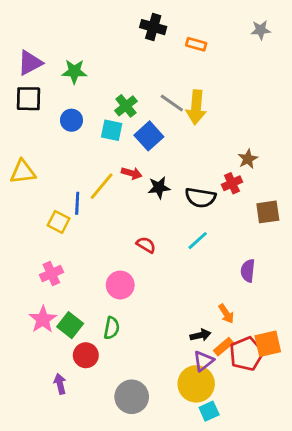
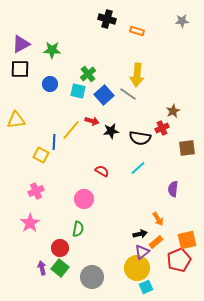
gray line: (172, 103) -> (128, 94), moved
green square: (70, 325) -> (60, 268), moved
red pentagon: (246, 354) -> (179, 260), moved

